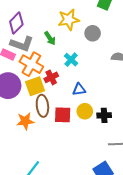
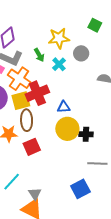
cyan cross: (71, 60) -> (59, 64), moved
red cross: (51, 77) -> (37, 93), size x1.6
yellow circle: (85, 111) -> (67, 129), size x1.5
red square: (63, 115) -> (32, 147), moved, turned -30

